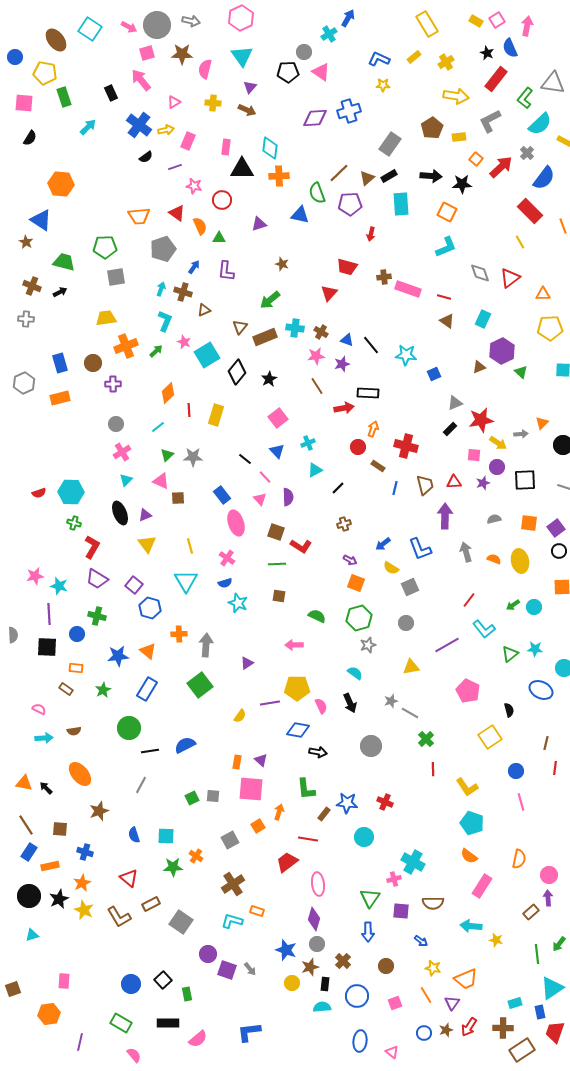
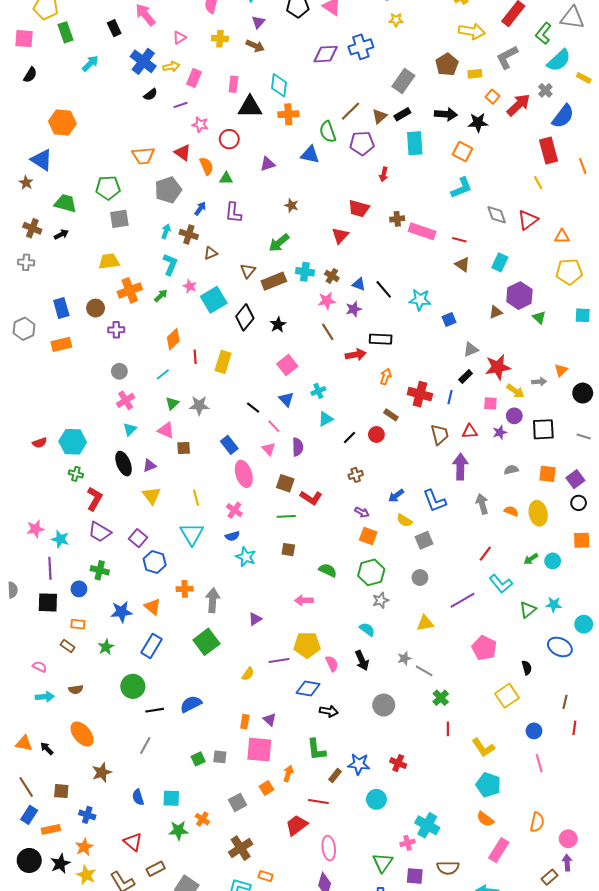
red rectangle: (530, 211) -> (548, 150), turned 30
red circle: (358, 447) -> (376, 434), moved
blue line: (395, 488) -> (450, 397), moved

